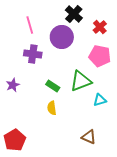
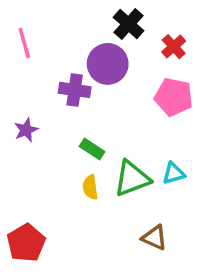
pink line: (30, 25) -> (24, 43), moved
purple cross: (33, 54) -> (75, 90), moved
green triangle: (81, 81) -> (132, 179), moved
purple star: (13, 85) -> (26, 130), moved

